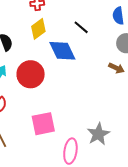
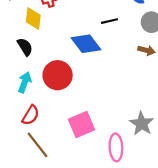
black line: (81, 27) -> (110, 21), moved, turned -42
yellow diamond: (38, 29) -> (33, 18), moved, turned -35

